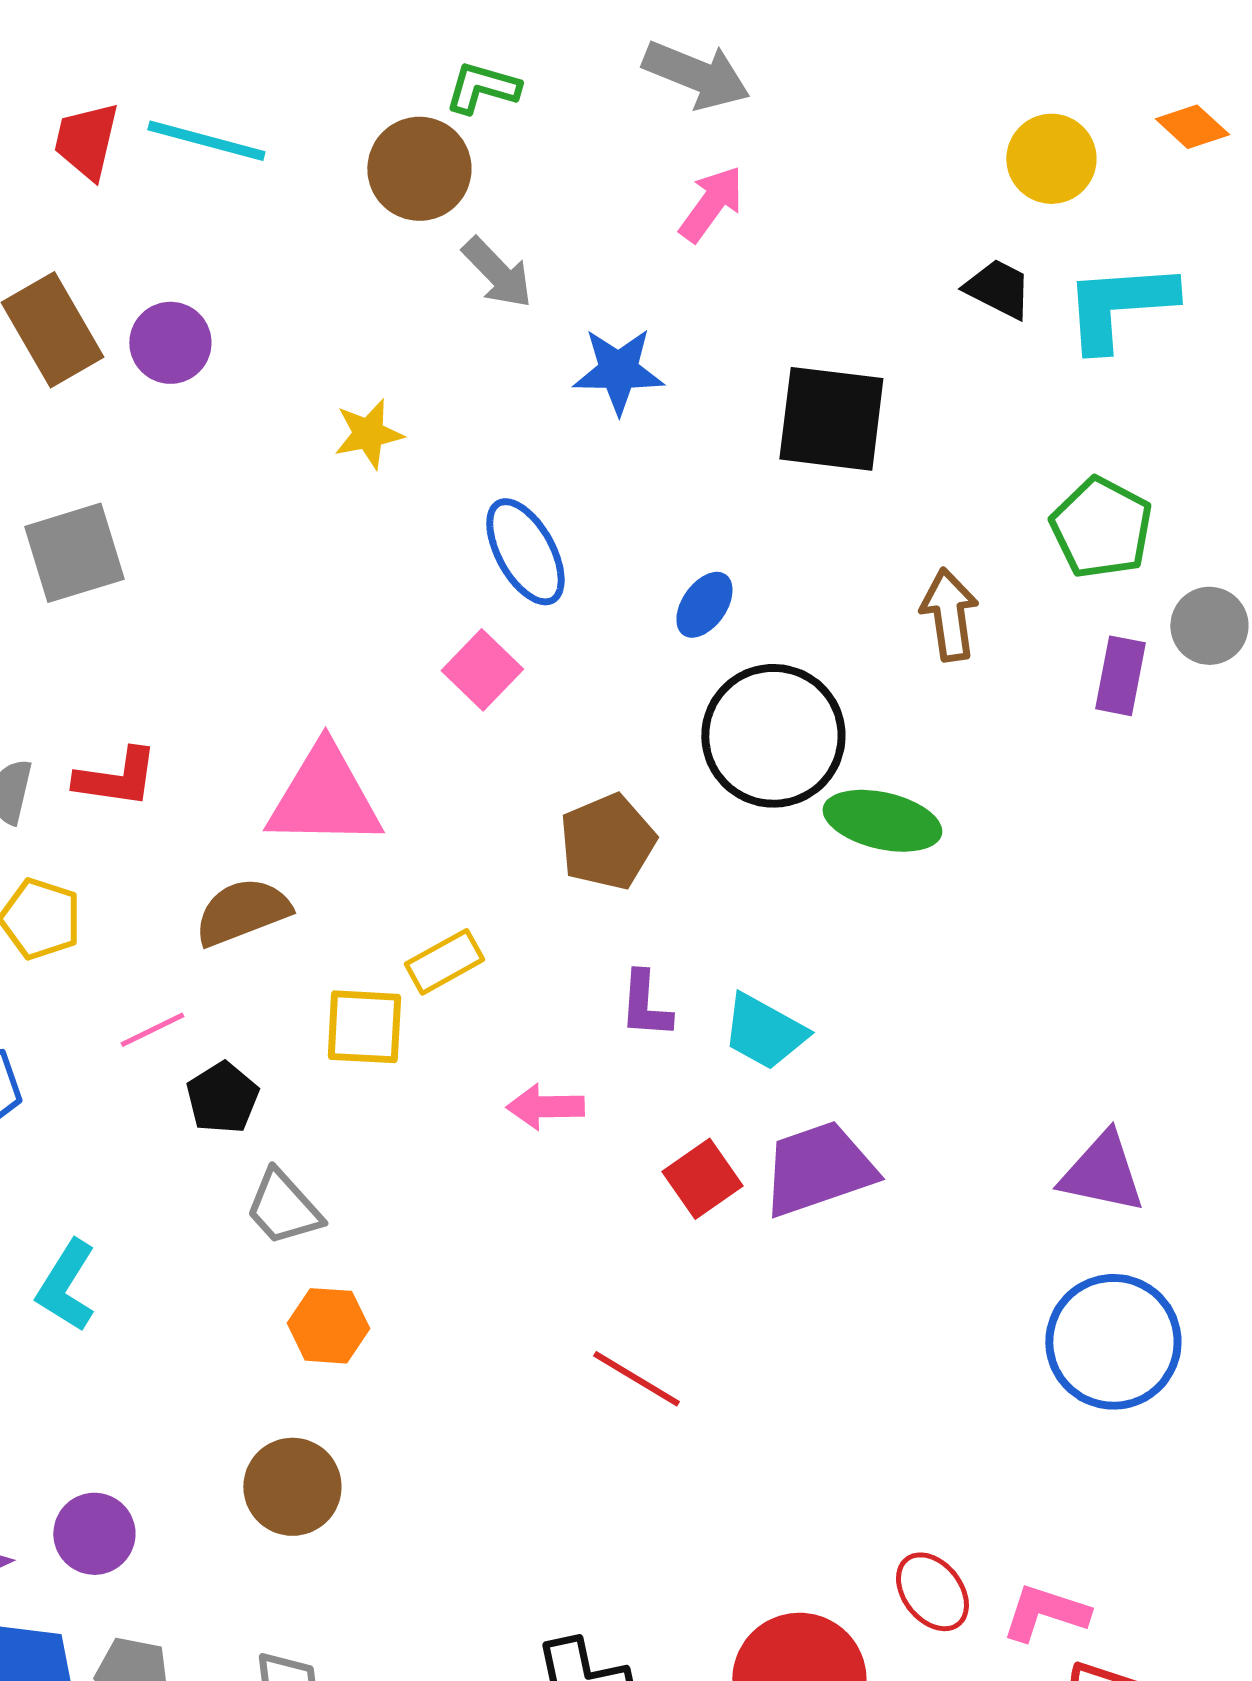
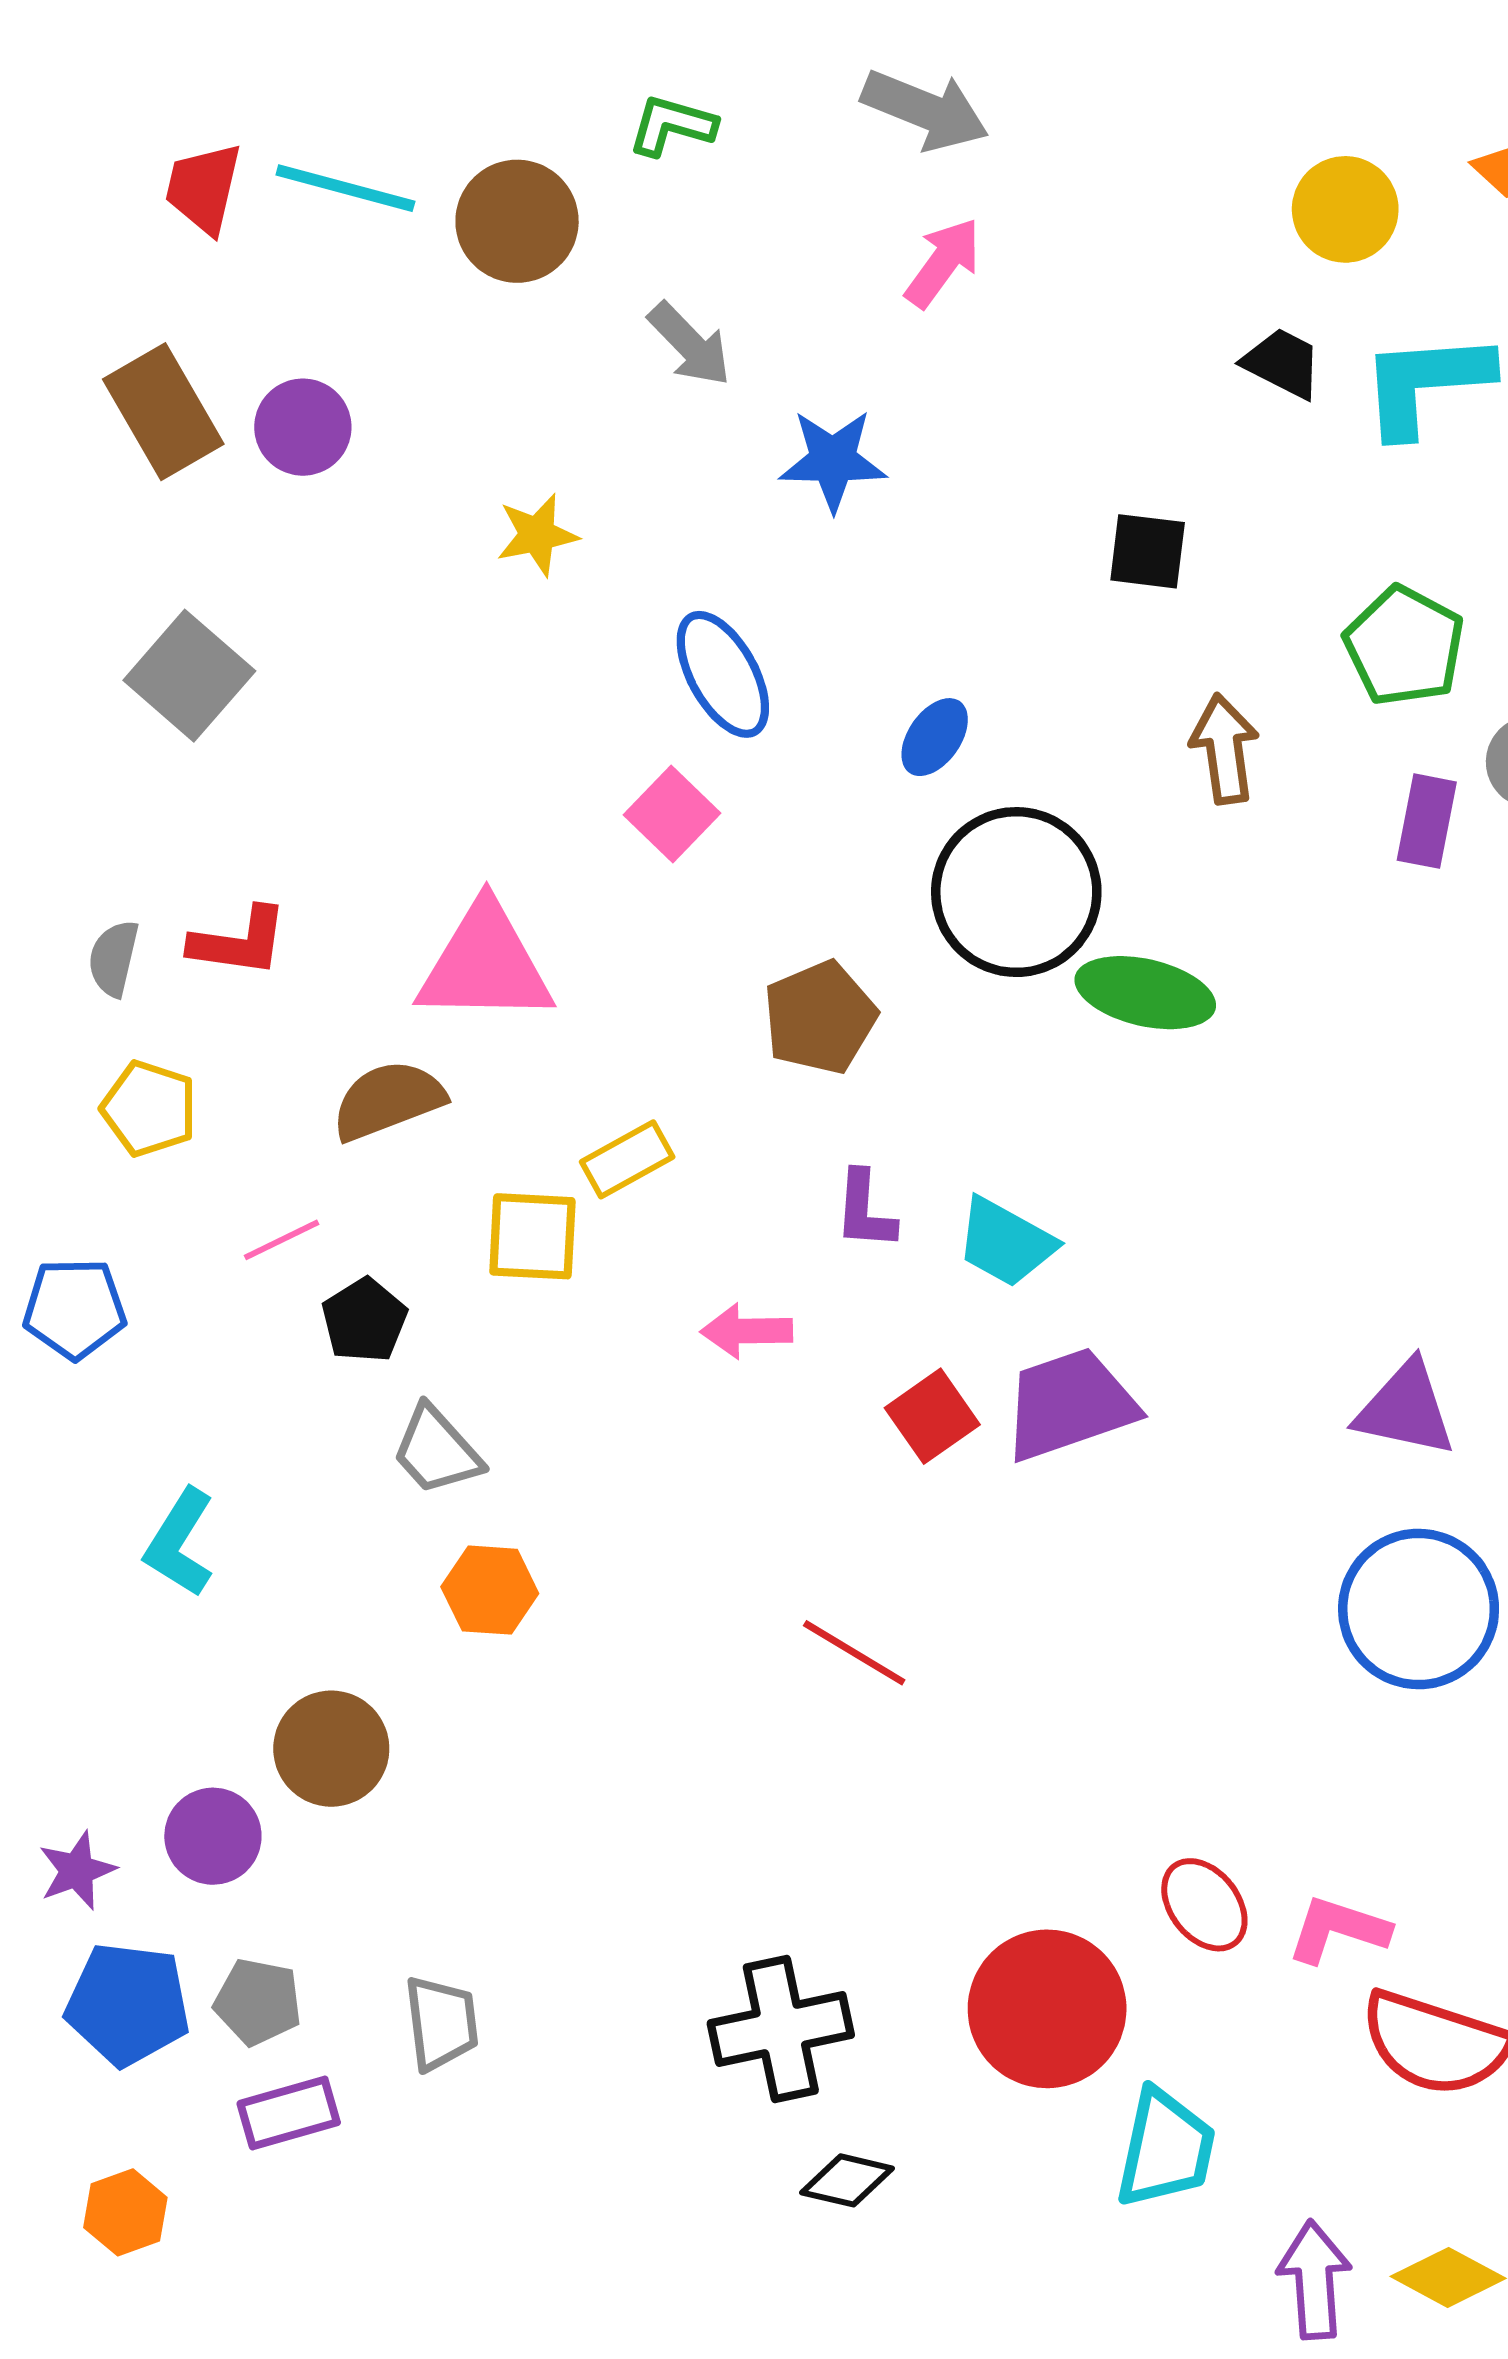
brown circle: (419, 169) -> (517, 221), moved
black square: (831, 419) -> (1148, 551), moved, size x0.6
gray square: (74, 553) -> (189, 676), turned -32
brown circle: (292, 1487) -> (331, 1749), moved

